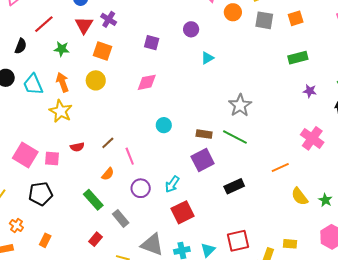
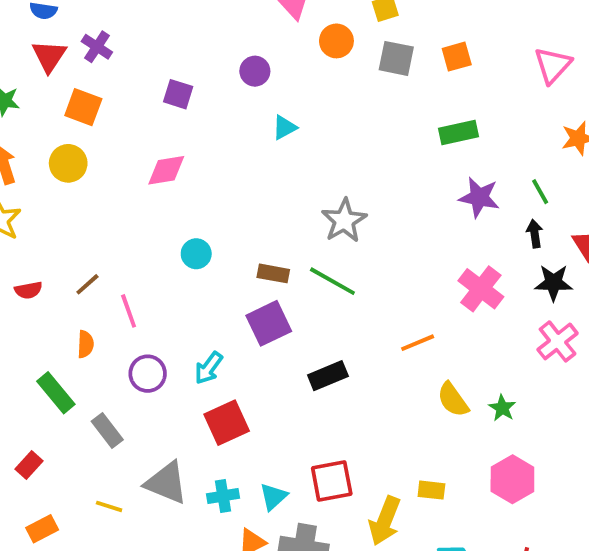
purple star: (310, 91) -> (479, 197), size x1.5
orange semicircle: (108, 174) -> (85, 344), turned -40
red rectangle: (96, 239) -> (29, 465), moved

